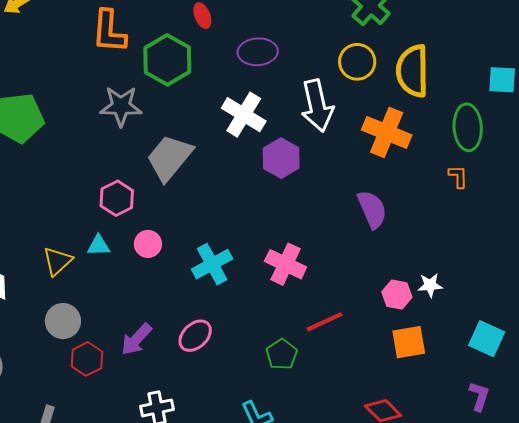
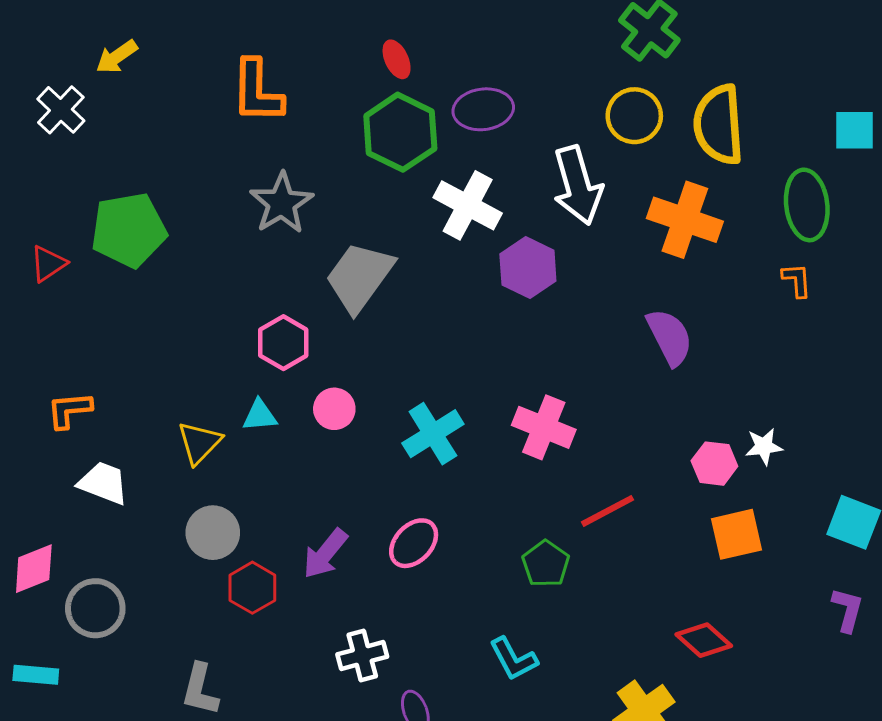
green hexagon: (167, 60) -> (400, 132), moved
gray star: (121, 106) -> (282, 203), turned -30

